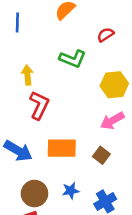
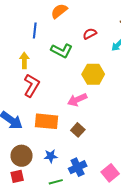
blue line: (17, 23) -> (35, 30), moved
pink arrow: (112, 121) -> (77, 100), moved

